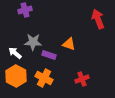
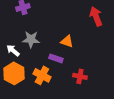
purple rectangle: (49, 55) -> (56, 58), moved
red cross: (82, 79) -> (80, 76), turned 32

